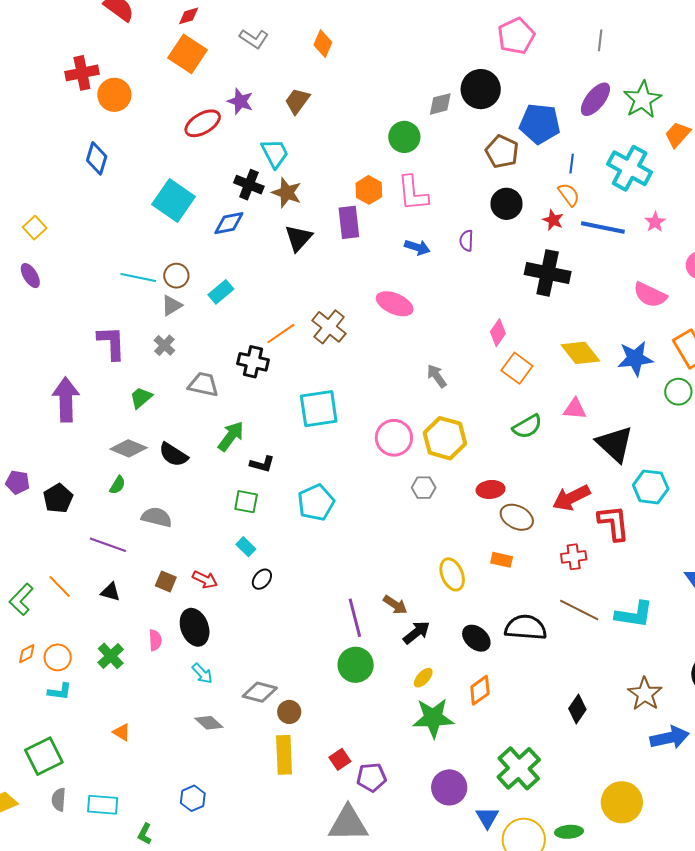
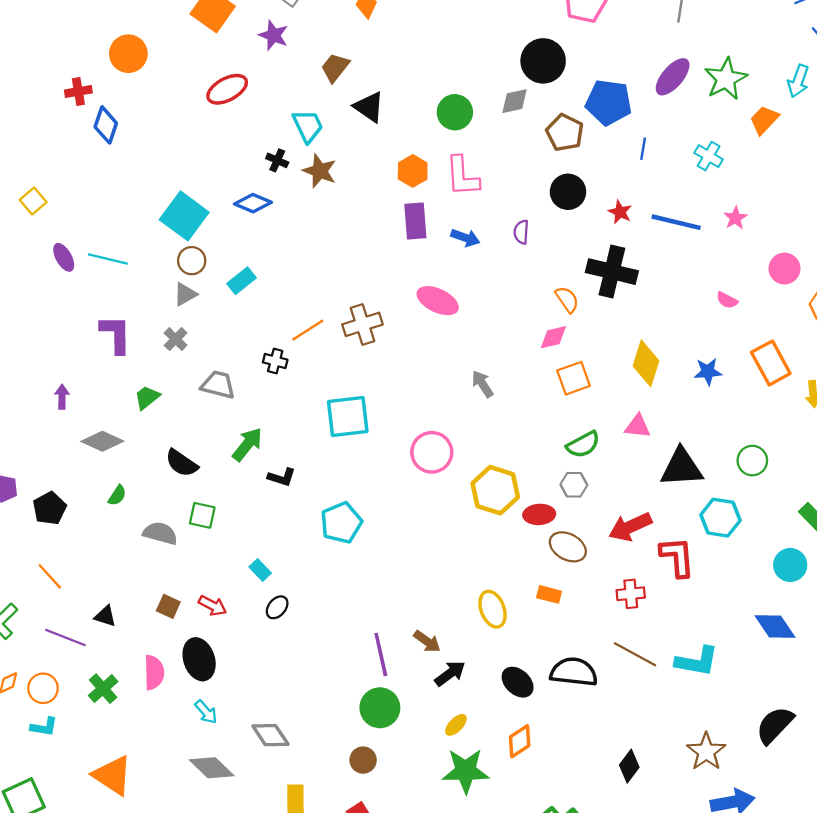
red cross: (82, 73) -> (78, 91), moved, size x0.7
purple star: (240, 101) -> (274, 35), moved
gray diamond: (440, 104) -> (515, 101), moved
cyan cross: (630, 168) -> (709, 156), size x0.6
black cross: (249, 185) -> (277, 160), size x0.7
orange semicircle: (569, 195) -> (567, 299), moved
cyan square: (173, 201) -> (184, 216), moved
purple rectangle: (349, 222) -> (415, 221), moved
blue diamond: (229, 223) -> (253, 203), turned 32
black triangle: (298, 238) -> (369, 107), moved, turned -40
purple ellipse: (30, 276) -> (64, 257), moved
cyan line: (138, 278) -> (108, 259), moved
pink semicircle: (650, 295) -> (727, 300), size x0.6
brown cross: (329, 327) -> (362, 324), turned 32
pink diamond: (498, 333) -> (553, 337), turned 40
yellow diamond: (580, 353) -> (646, 363), turned 54
blue star: (635, 358) -> (708, 372), size x0.7
black cross: (253, 362) -> (275, 361), size x0.7
orange square: (517, 368) -> (574, 378), turned 32
green circle: (678, 392) -> (752, 461), moved
purple arrow: (66, 400) -> (62, 397), size x0.5
yellow hexagon: (445, 438) -> (495, 490), moved
black triangle: (615, 444) -> (682, 468), turned -48
gray diamond: (129, 448) -> (102, 441), moved
gray hexagon: (424, 488) -> (574, 485), moved
green square: (246, 502) -> (202, 515), moved
purple line: (108, 545) -> (65, 637), moved
orange line: (60, 586) -> (50, 576), moved
pink semicircle: (155, 640) -> (154, 672), size x1.4
gray diamond: (260, 692) -> (270, 735), turned 40
brown circle: (289, 712) -> (363, 760), moved
gray diamond: (209, 723) -> (212, 768), size x1.4
orange triangle: (122, 732) -> (113, 775), size x2.0

